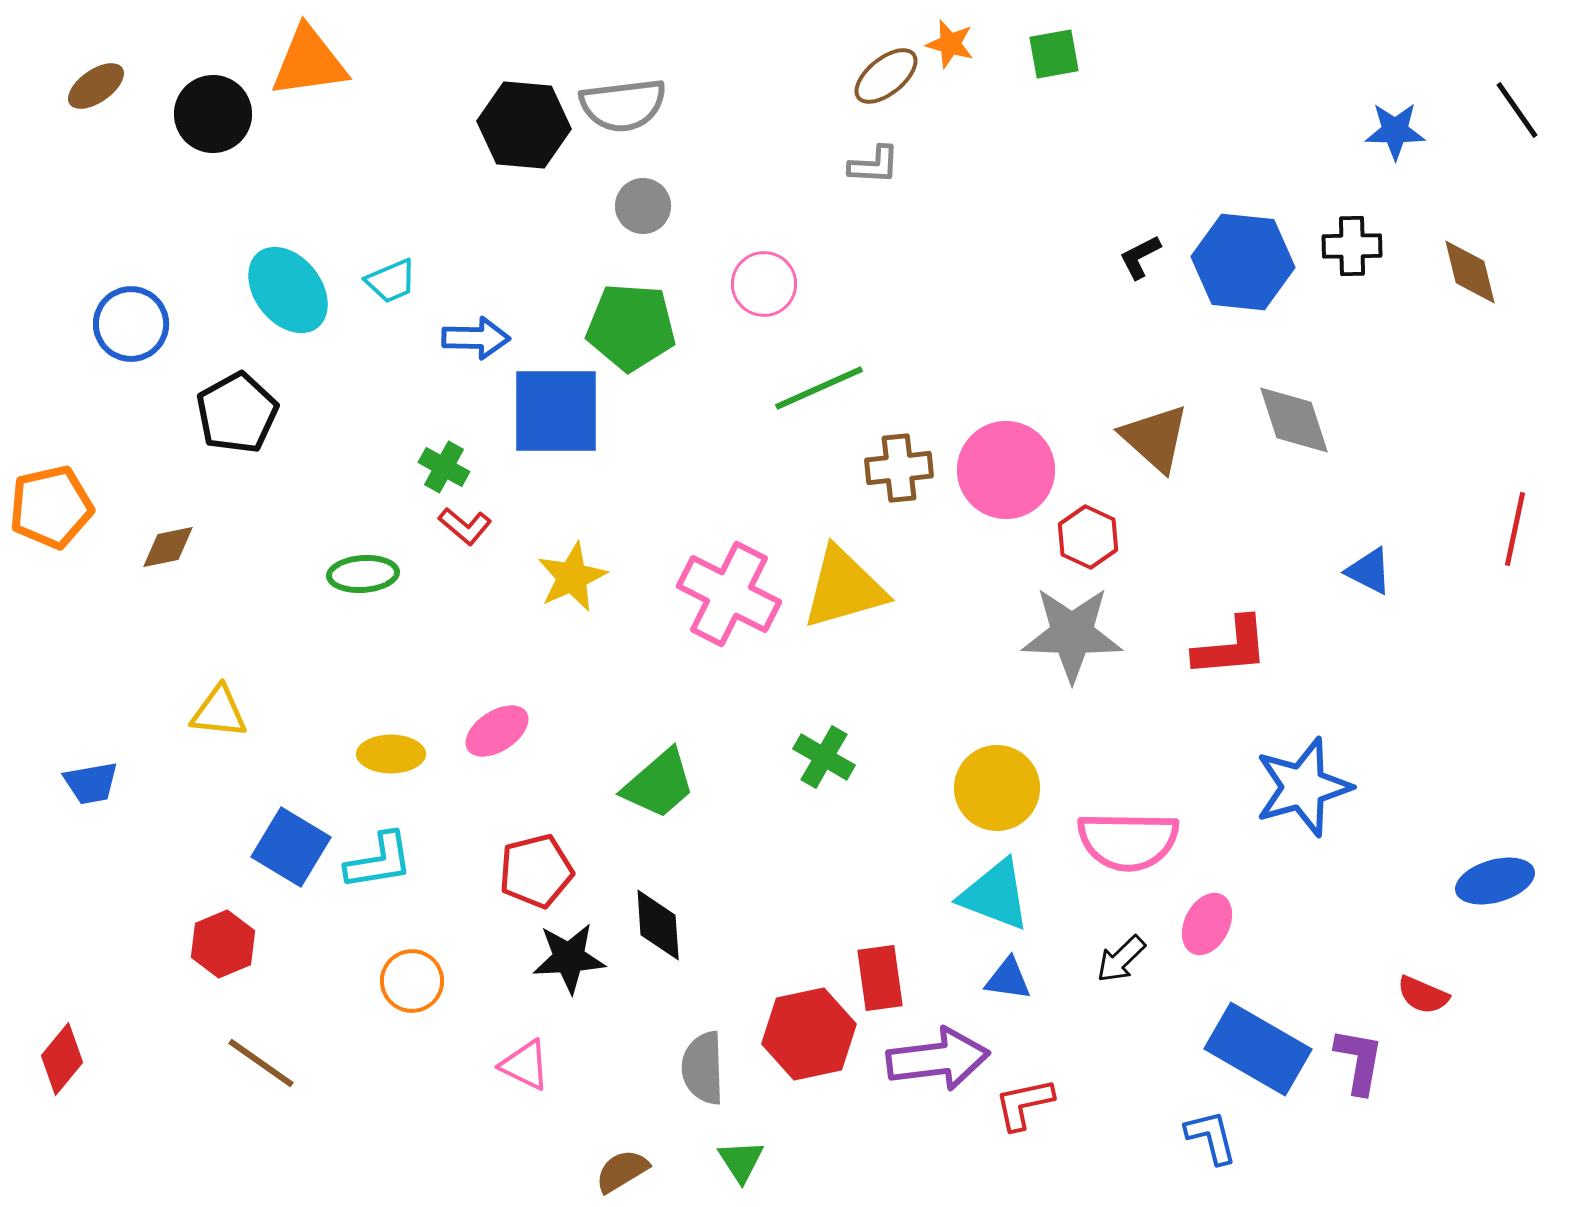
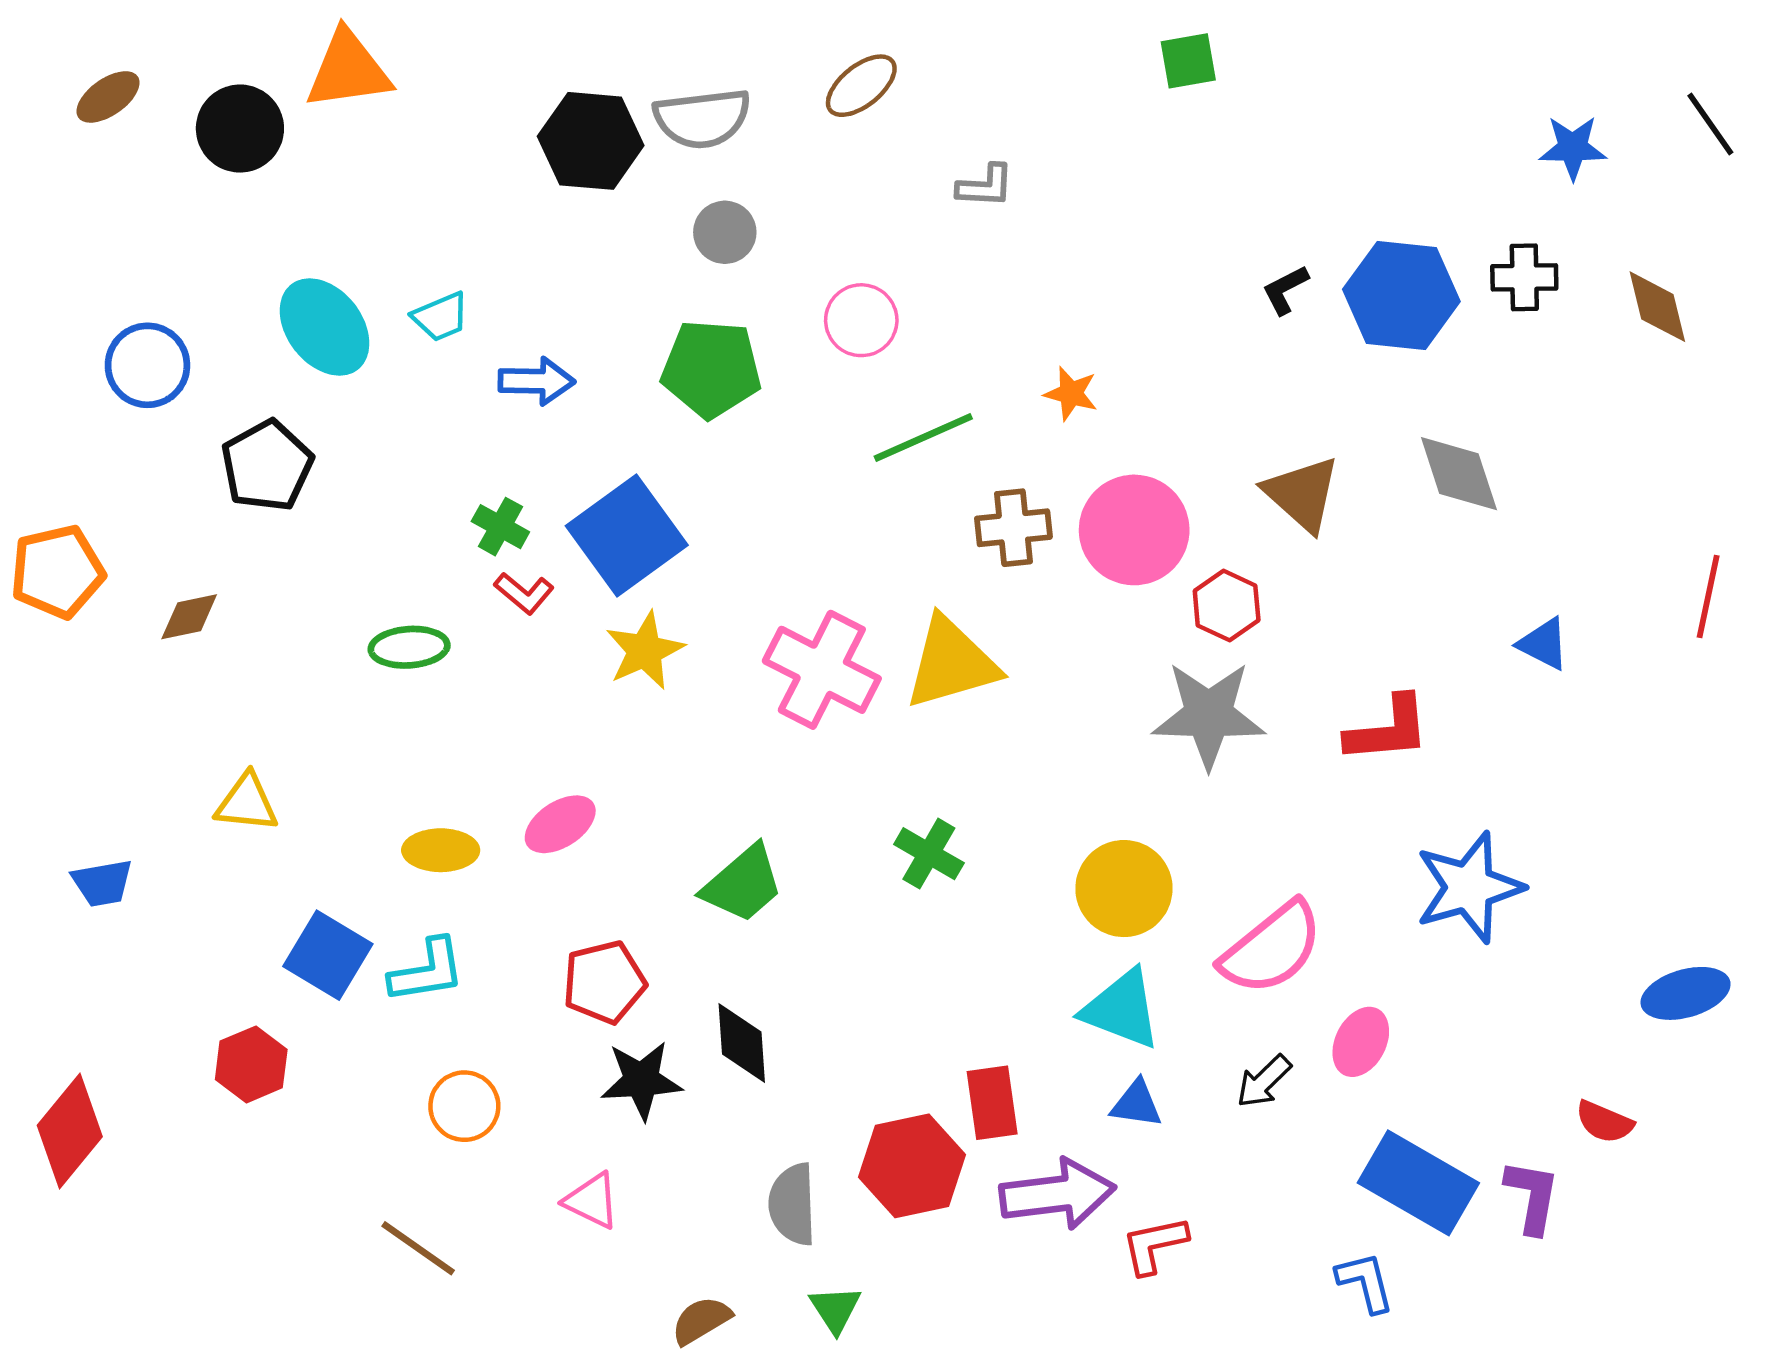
orange star: (950, 44) -> (1071, 394), moved
brown ellipse: (886, 76) -> (861, 86), moved
blue square: (556, 411) -> (627, 536), moved, turned -36
pink semicircle: (1128, 841) -> (1272, 948), turned -40
red diamond: (62, 1059) -> (70, 1131), moved, size x1.4
brown line: (261, 1063) -> (418, 1248), moved

